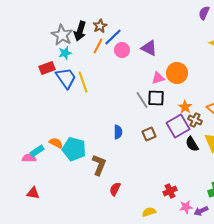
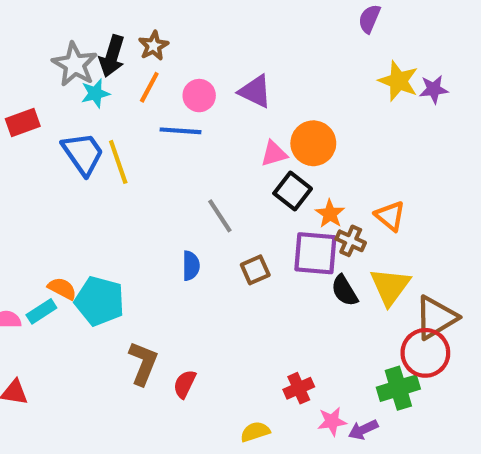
blue line: (113, 37) -> (180, 131), moved, turned 48
cyan star: (65, 53) -> (95, 93), moved
red rectangle: (47, 68) -> (23, 123), moved
black square: (156, 98) -> (293, 191), moved, turned 36
gray line: (142, 100) -> (220, 216), moved
purple square: (178, 126) -> (315, 253), turned 35
cyan rectangle: (37, 151) -> (41, 311), moved
brown L-shape: (99, 165) -> (143, 363), moved

